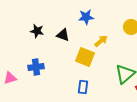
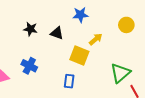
blue cross: (36, 67) -> (29, 66), turned 35
blue rectangle: (83, 87) -> (69, 81), moved

